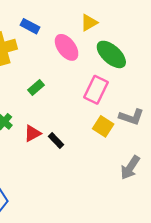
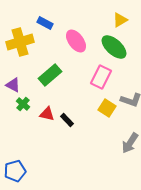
yellow triangle: (89, 23) -> (120, 20), moved
green rectangle: (36, 87) -> (50, 75), size x1.6
red triangle: (32, 133) -> (47, 114), turned 42

